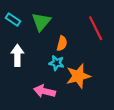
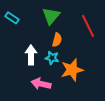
green triangle: (41, 22) -> (51, 16), moved
white arrow: (17, 55) -> (31, 55), moved

